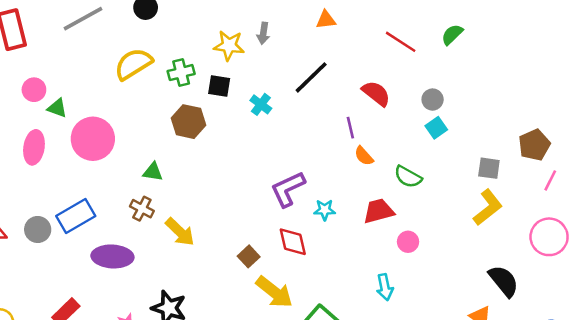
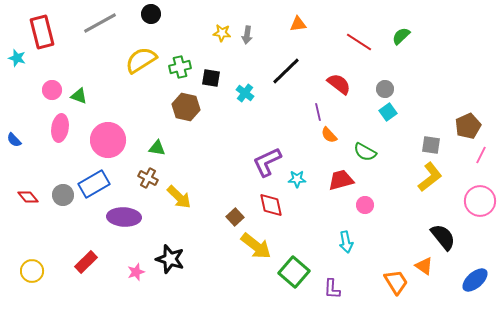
yellow star: (229, 46) -> (222, 33), moved, size x0.7
pink circle: (34, 90) -> (52, 90), moved
pink circle: (93, 139) -> (108, 140), moved

